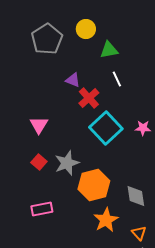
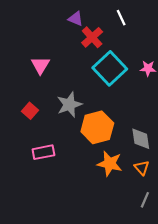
red square: (39, 162) -> (30, 111), moved
orange star: (106, 220) -> (110, 164), turned -30
orange triangle: (139, 233) -> (142, 168), moved

